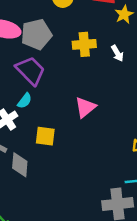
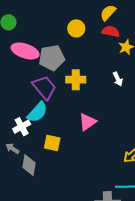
yellow cross: (84, 44) -> (76, 80), moved
cyan semicircle: (25, 101) -> (37, 112), size x1.6

